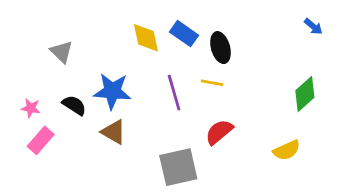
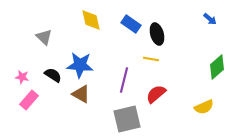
blue arrow: (313, 26) -> (210, 19), moved
yellow diamond: (146, 38) -> (91, 20), moved
purple line: (174, 93) -> (124, 80), moved, turned 30

